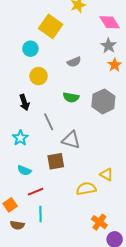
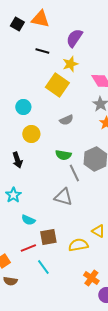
yellow square: (51, 26) -> (57, 85), moved
gray line: (49, 122) -> (74, 173), moved
brown square: (56, 161) -> (48, 237), moved
cyan semicircle: (24, 170) -> (28, 220), moved
cyan line: (41, 214) -> (43, 267), moved, turned -35

